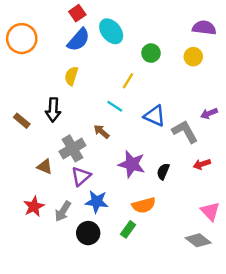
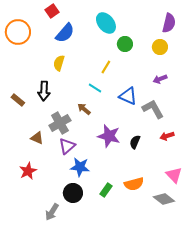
red square: (77, 13) -> (52, 11), moved
purple semicircle: (204, 28) -> (169, 23), turned 96
cyan ellipse: (111, 31) -> (106, 23), moved
purple arrow: (209, 113) -> (160, 79), moved
orange semicircle: (144, 205) -> (134, 184), moved
gray arrow: (63, 211) -> (52, 212), moved

